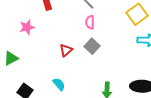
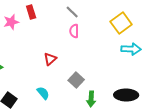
pink star: (27, 27) -> (11, 22), moved
gray square: (92, 46) -> (76, 80), moved

